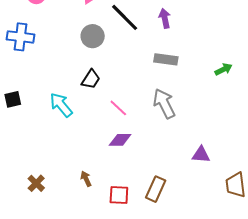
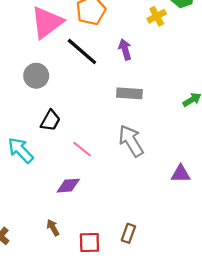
gray circle: (93, 36) -> (36, 76), moved
purple diamond: (120, 140) -> (68, 186), moved
purple triangle: (201, 155) -> (181, 174), moved
brown rectangle: (156, 189) -> (128, 233), size x0.7

